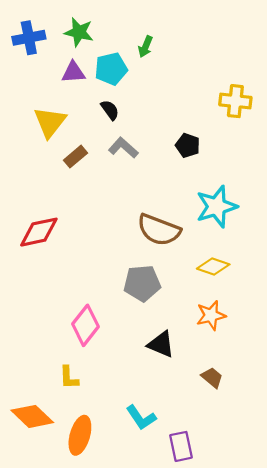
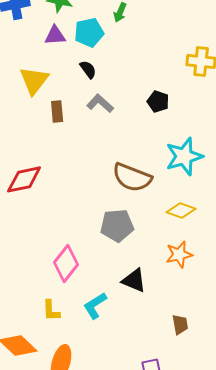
brown rectangle: (76, 157) -> (57, 111), turned -55
brown trapezoid: (212, 378) -> (180, 324), moved, turned 40
cyan L-shape: (141, 418) -> (95, 305), moved, turned 92

